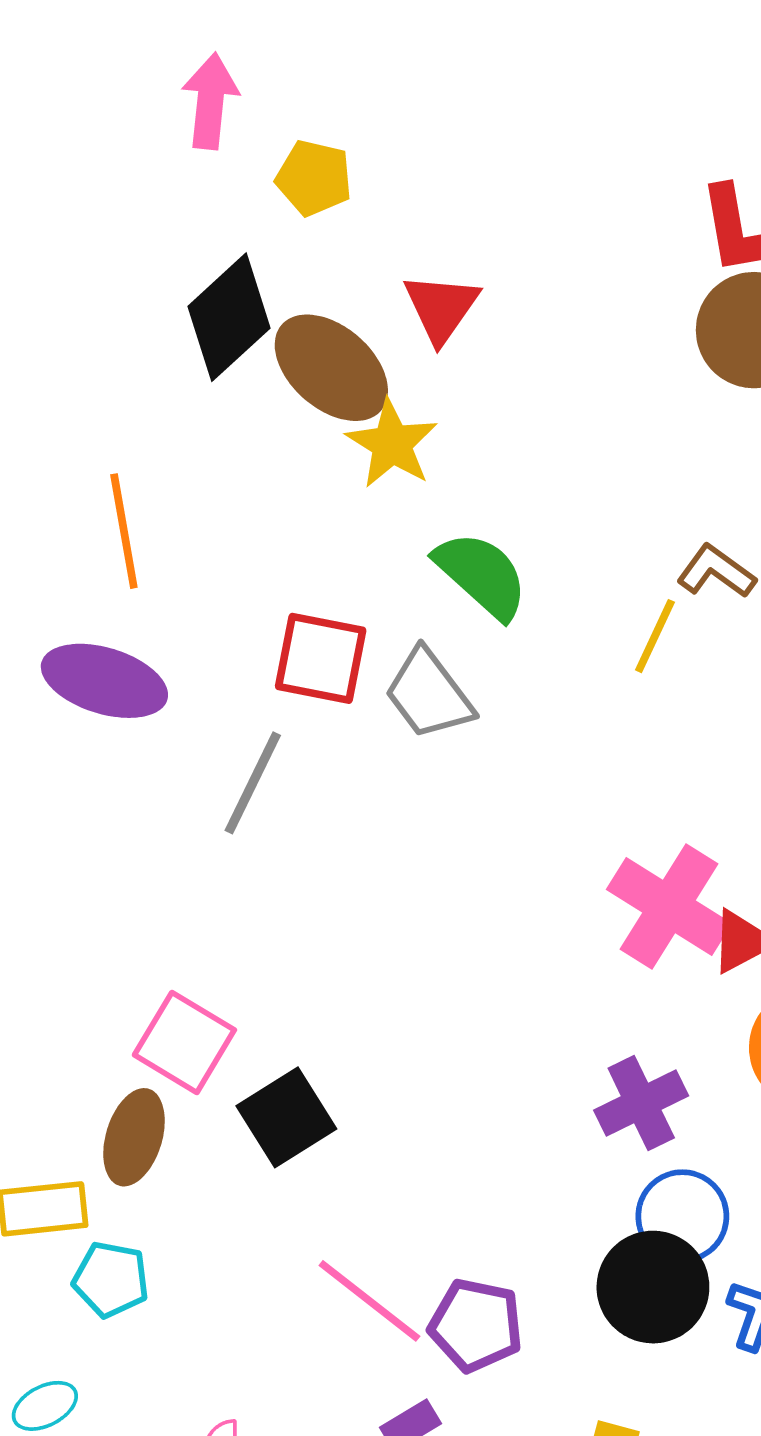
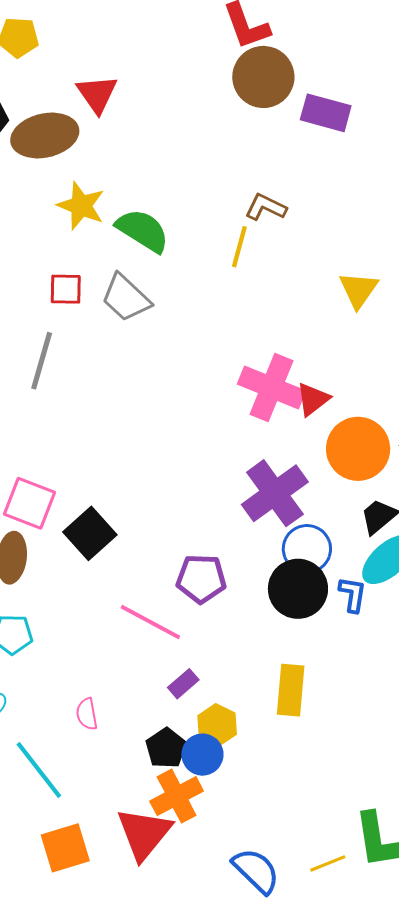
brown ellipse: (331, 368) -> (45, 135), turned -44
yellow star: (392, 444) -> (81, 206), moved
red square: (321, 658) -> (66, 289), size x0.7
purple cross: (641, 1103) -> (275, 493), size x1.4
purple pentagon: (476, 1325) -> (201, 579), moved

